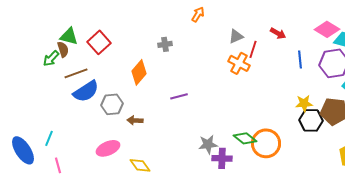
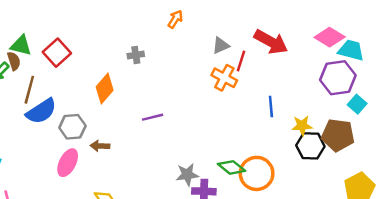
red arrow: (278, 33) -> (271, 42), size x1.8
blue line: (300, 59) -> (271, 106), moved
brown line: (76, 73) -> (29, 90), turned -55
pink ellipse: (108, 148) -> (68, 163), moved, turned -40

